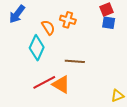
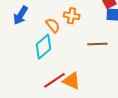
cyan diamond: (37, 48) -> (43, 47), turned 30
brown line: (75, 61) -> (97, 44), moved

